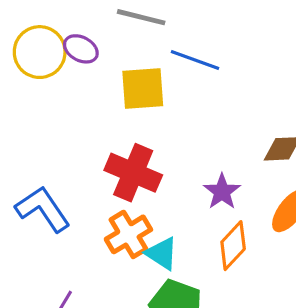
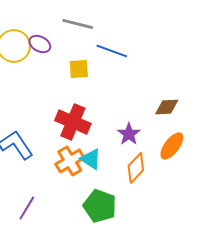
yellow square: (143, 89) -> (79, 69), size x0.7
cyan triangle: (162, 253) -> (91, 159), moved

